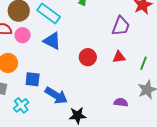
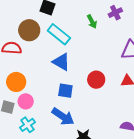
pink circle: (23, 35) -> (26, 101), moved
blue square: (33, 79) -> (65, 91), moved

